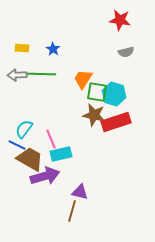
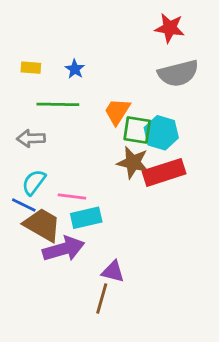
gray semicircle: (126, 52) -> (178, 73), size x1.8
gray arrow: (17, 75) -> (31, 138), moved
pink line: (51, 139) -> (72, 196), turned -60

